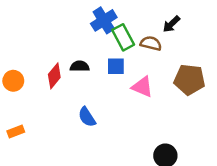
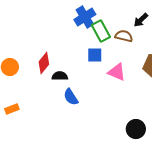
black semicircle: (80, 66) -> (60, 76), moved

